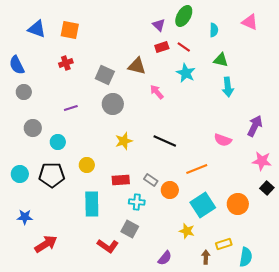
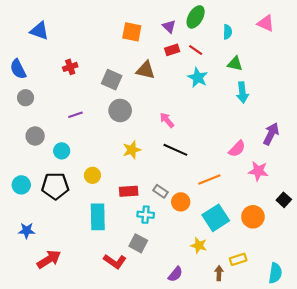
orange square: (70, 30) -> (132, 32), moved
pink arrow: (157, 92) -> (167, 120), moved
pink semicircle: (223, 140) -> (237, 149), turned -66
pink star: (262, 161) -> (258, 171), moved
cyan semicircle: (246, 257) -> (275, 273), moved

